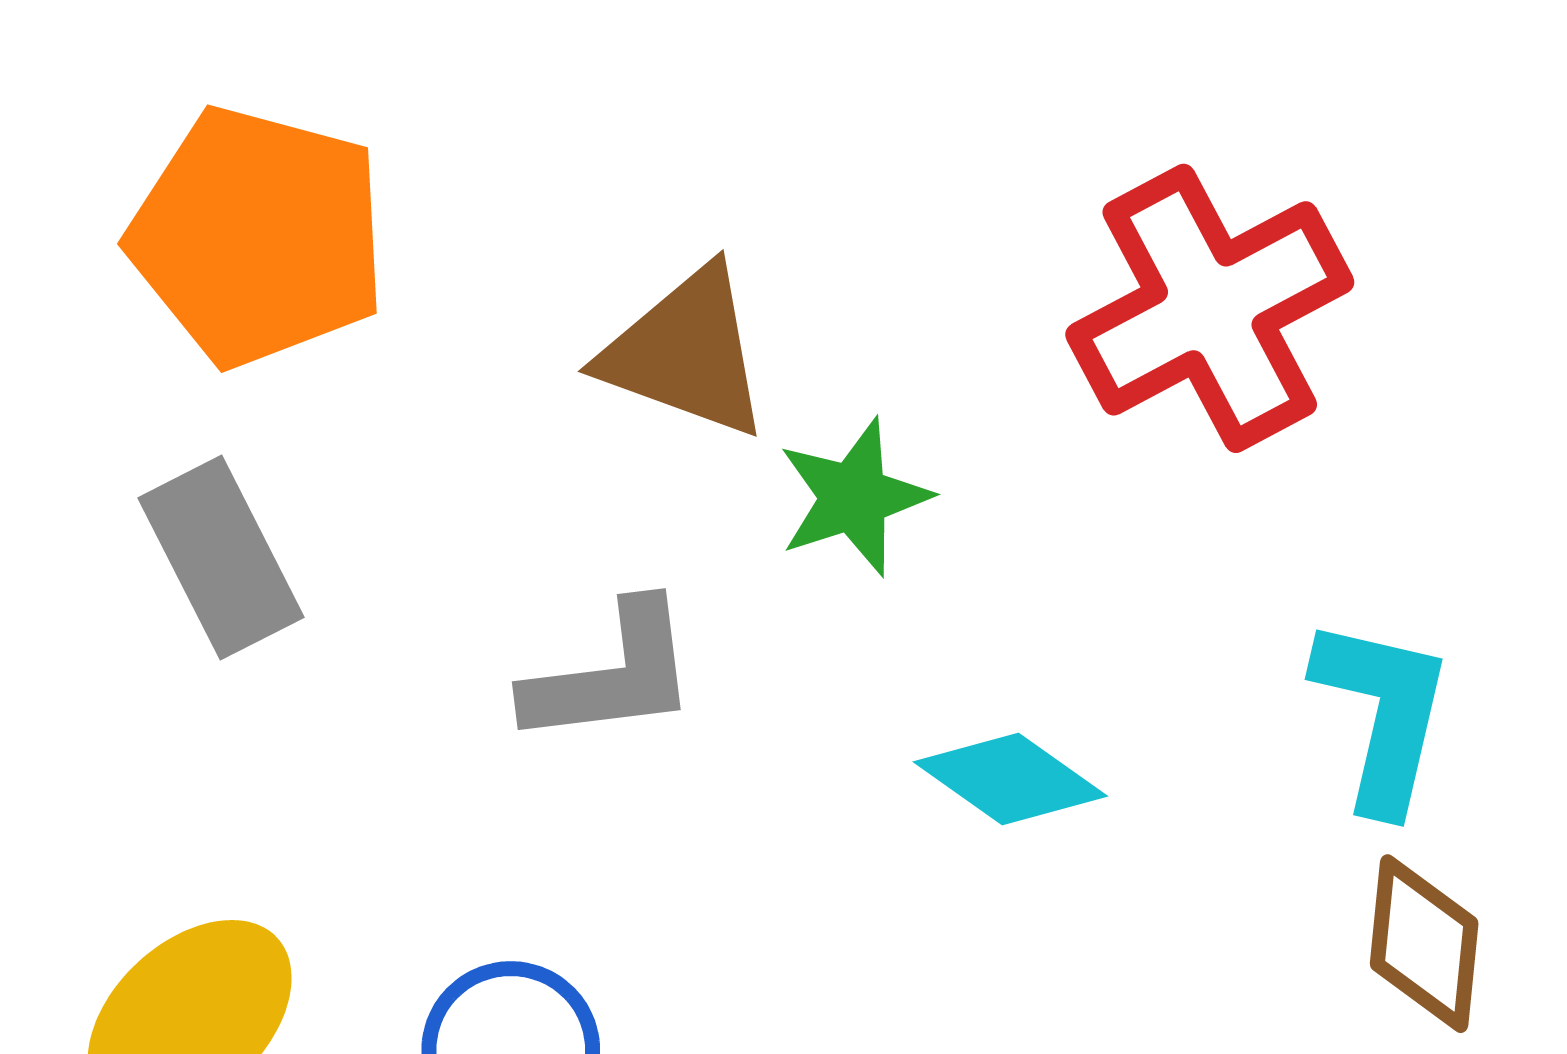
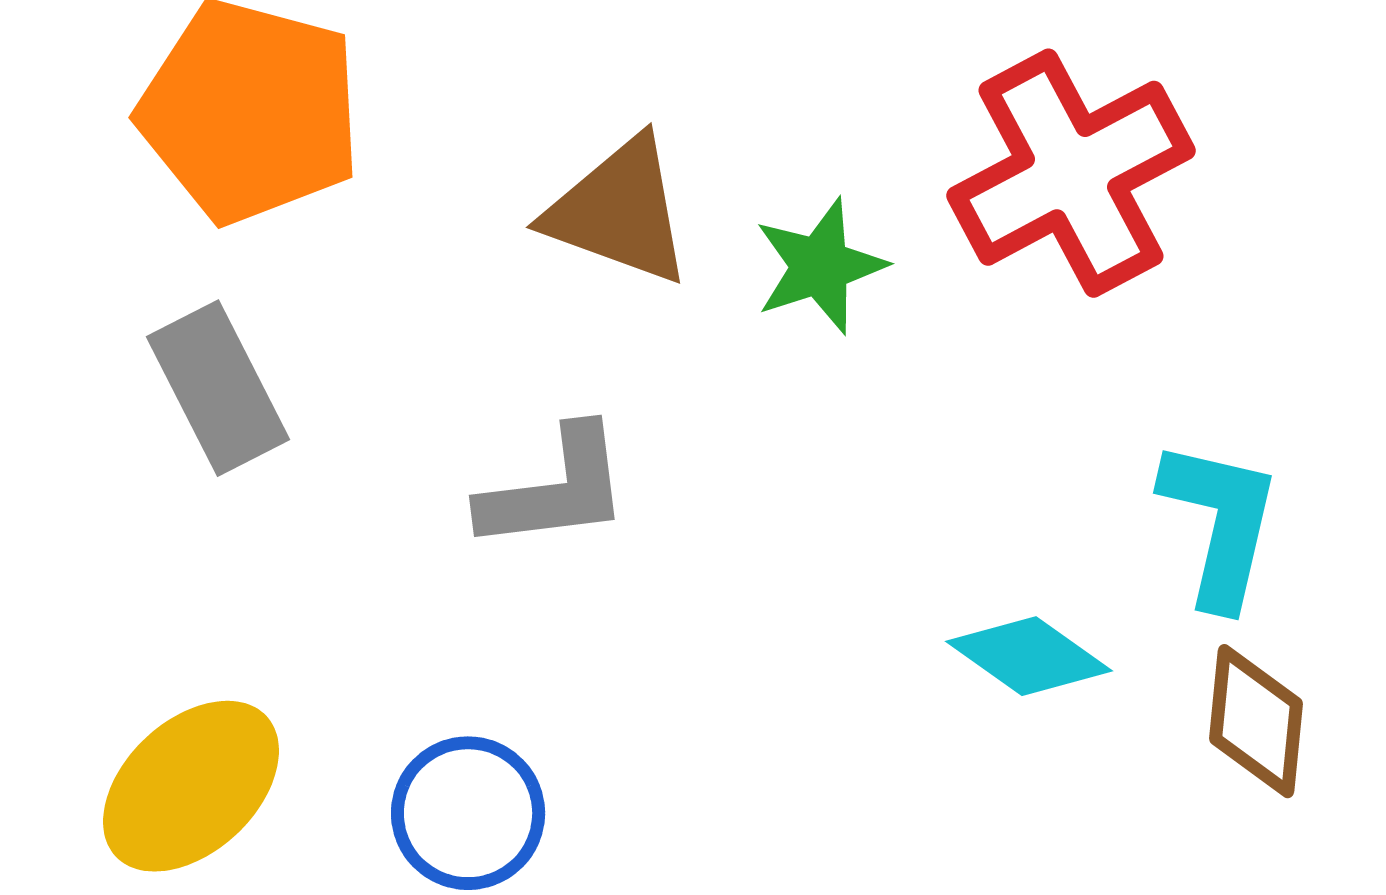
green star: (854, 497) -> (820, 266), moved
cyan diamond: (1010, 779) -> (1029, 656), moved

